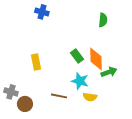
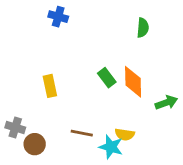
green arrow: (109, 72) -> (166, 103), moved
cyan star: (80, 81) -> (111, 147), moved

